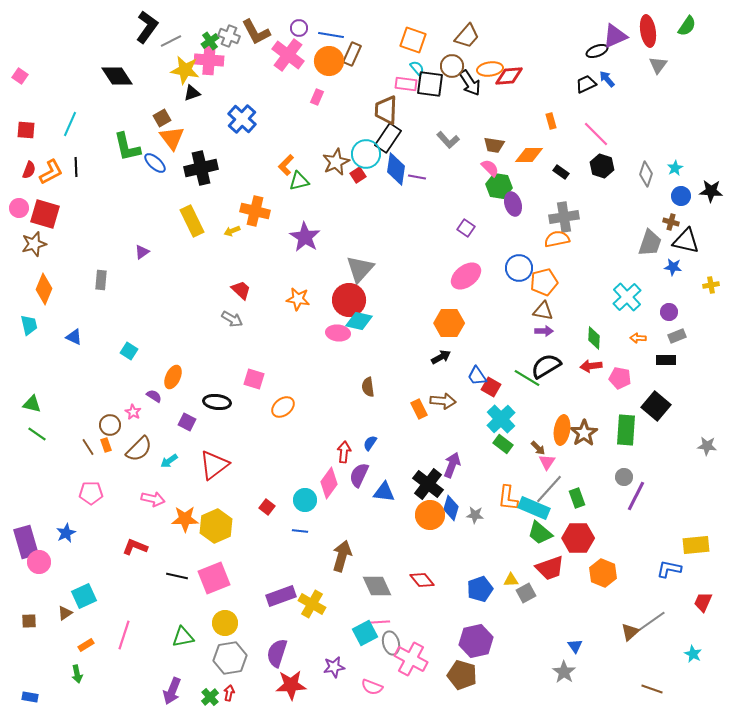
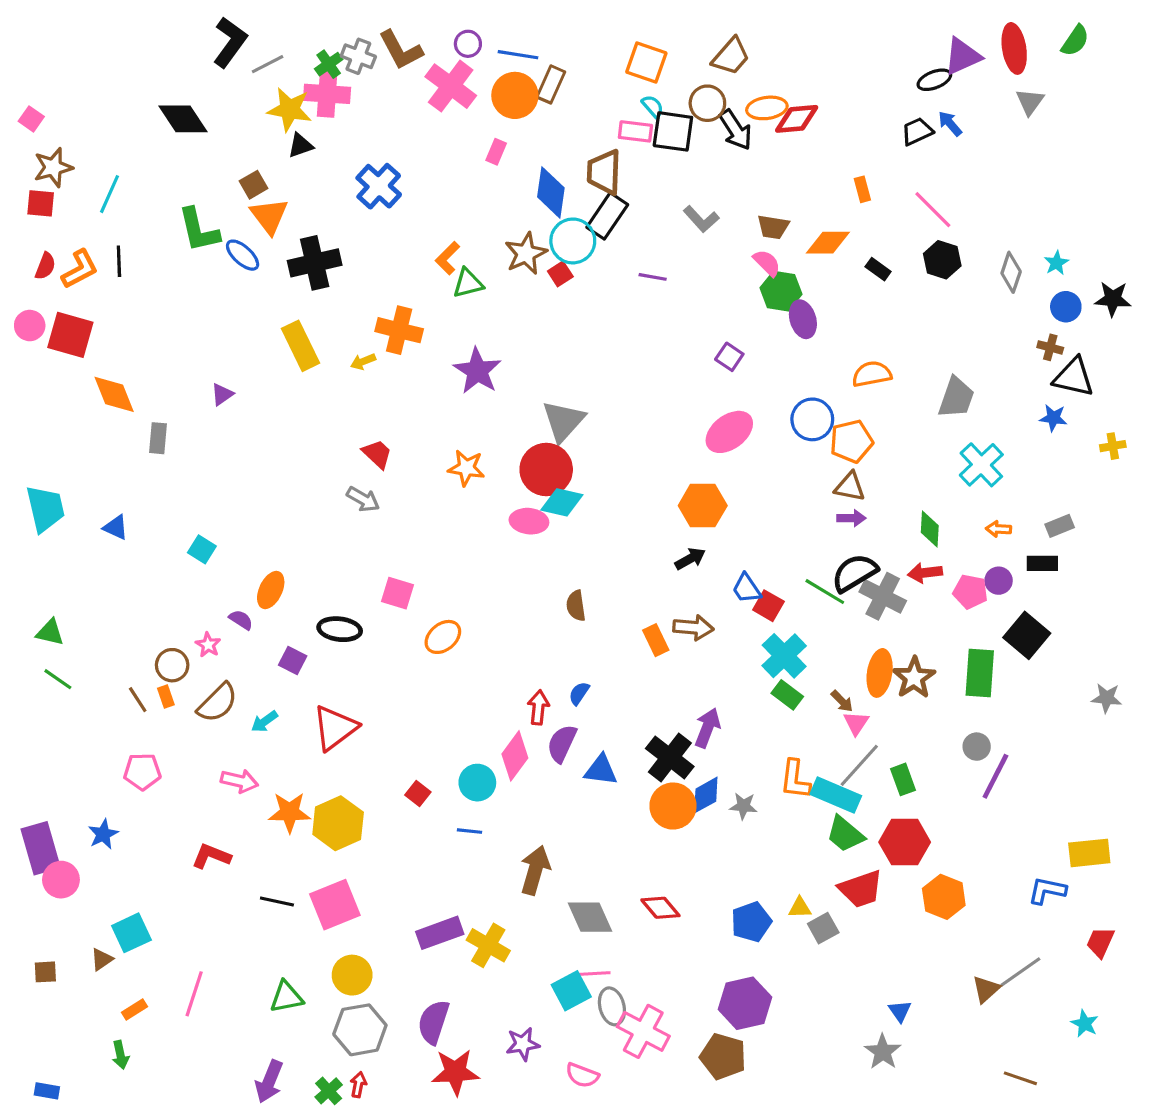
blue diamond: (396, 169) -> (551, 192), moved
gray cross: (564, 217) -> (883, 596), moved, turned 36
gray trapezoid: (650, 243) -> (956, 398), moved
brown star: (34, 244) -> (53, 167), moved
orange diamond: (44, 289) -> (114, 394), moved, turned -44
purple circle: (669, 312) -> (999, 581), moved
cyan trapezoid: (29, 325) -> (45, 509), size x1.5
blue diamond: (451, 508) -> (706, 795), turned 45

